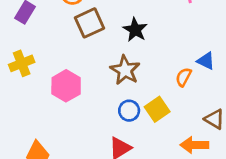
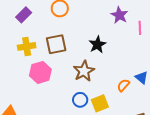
brown square: (89, 23) -> (56, 44), moved
yellow cross: (22, 63) -> (27, 46), moved

